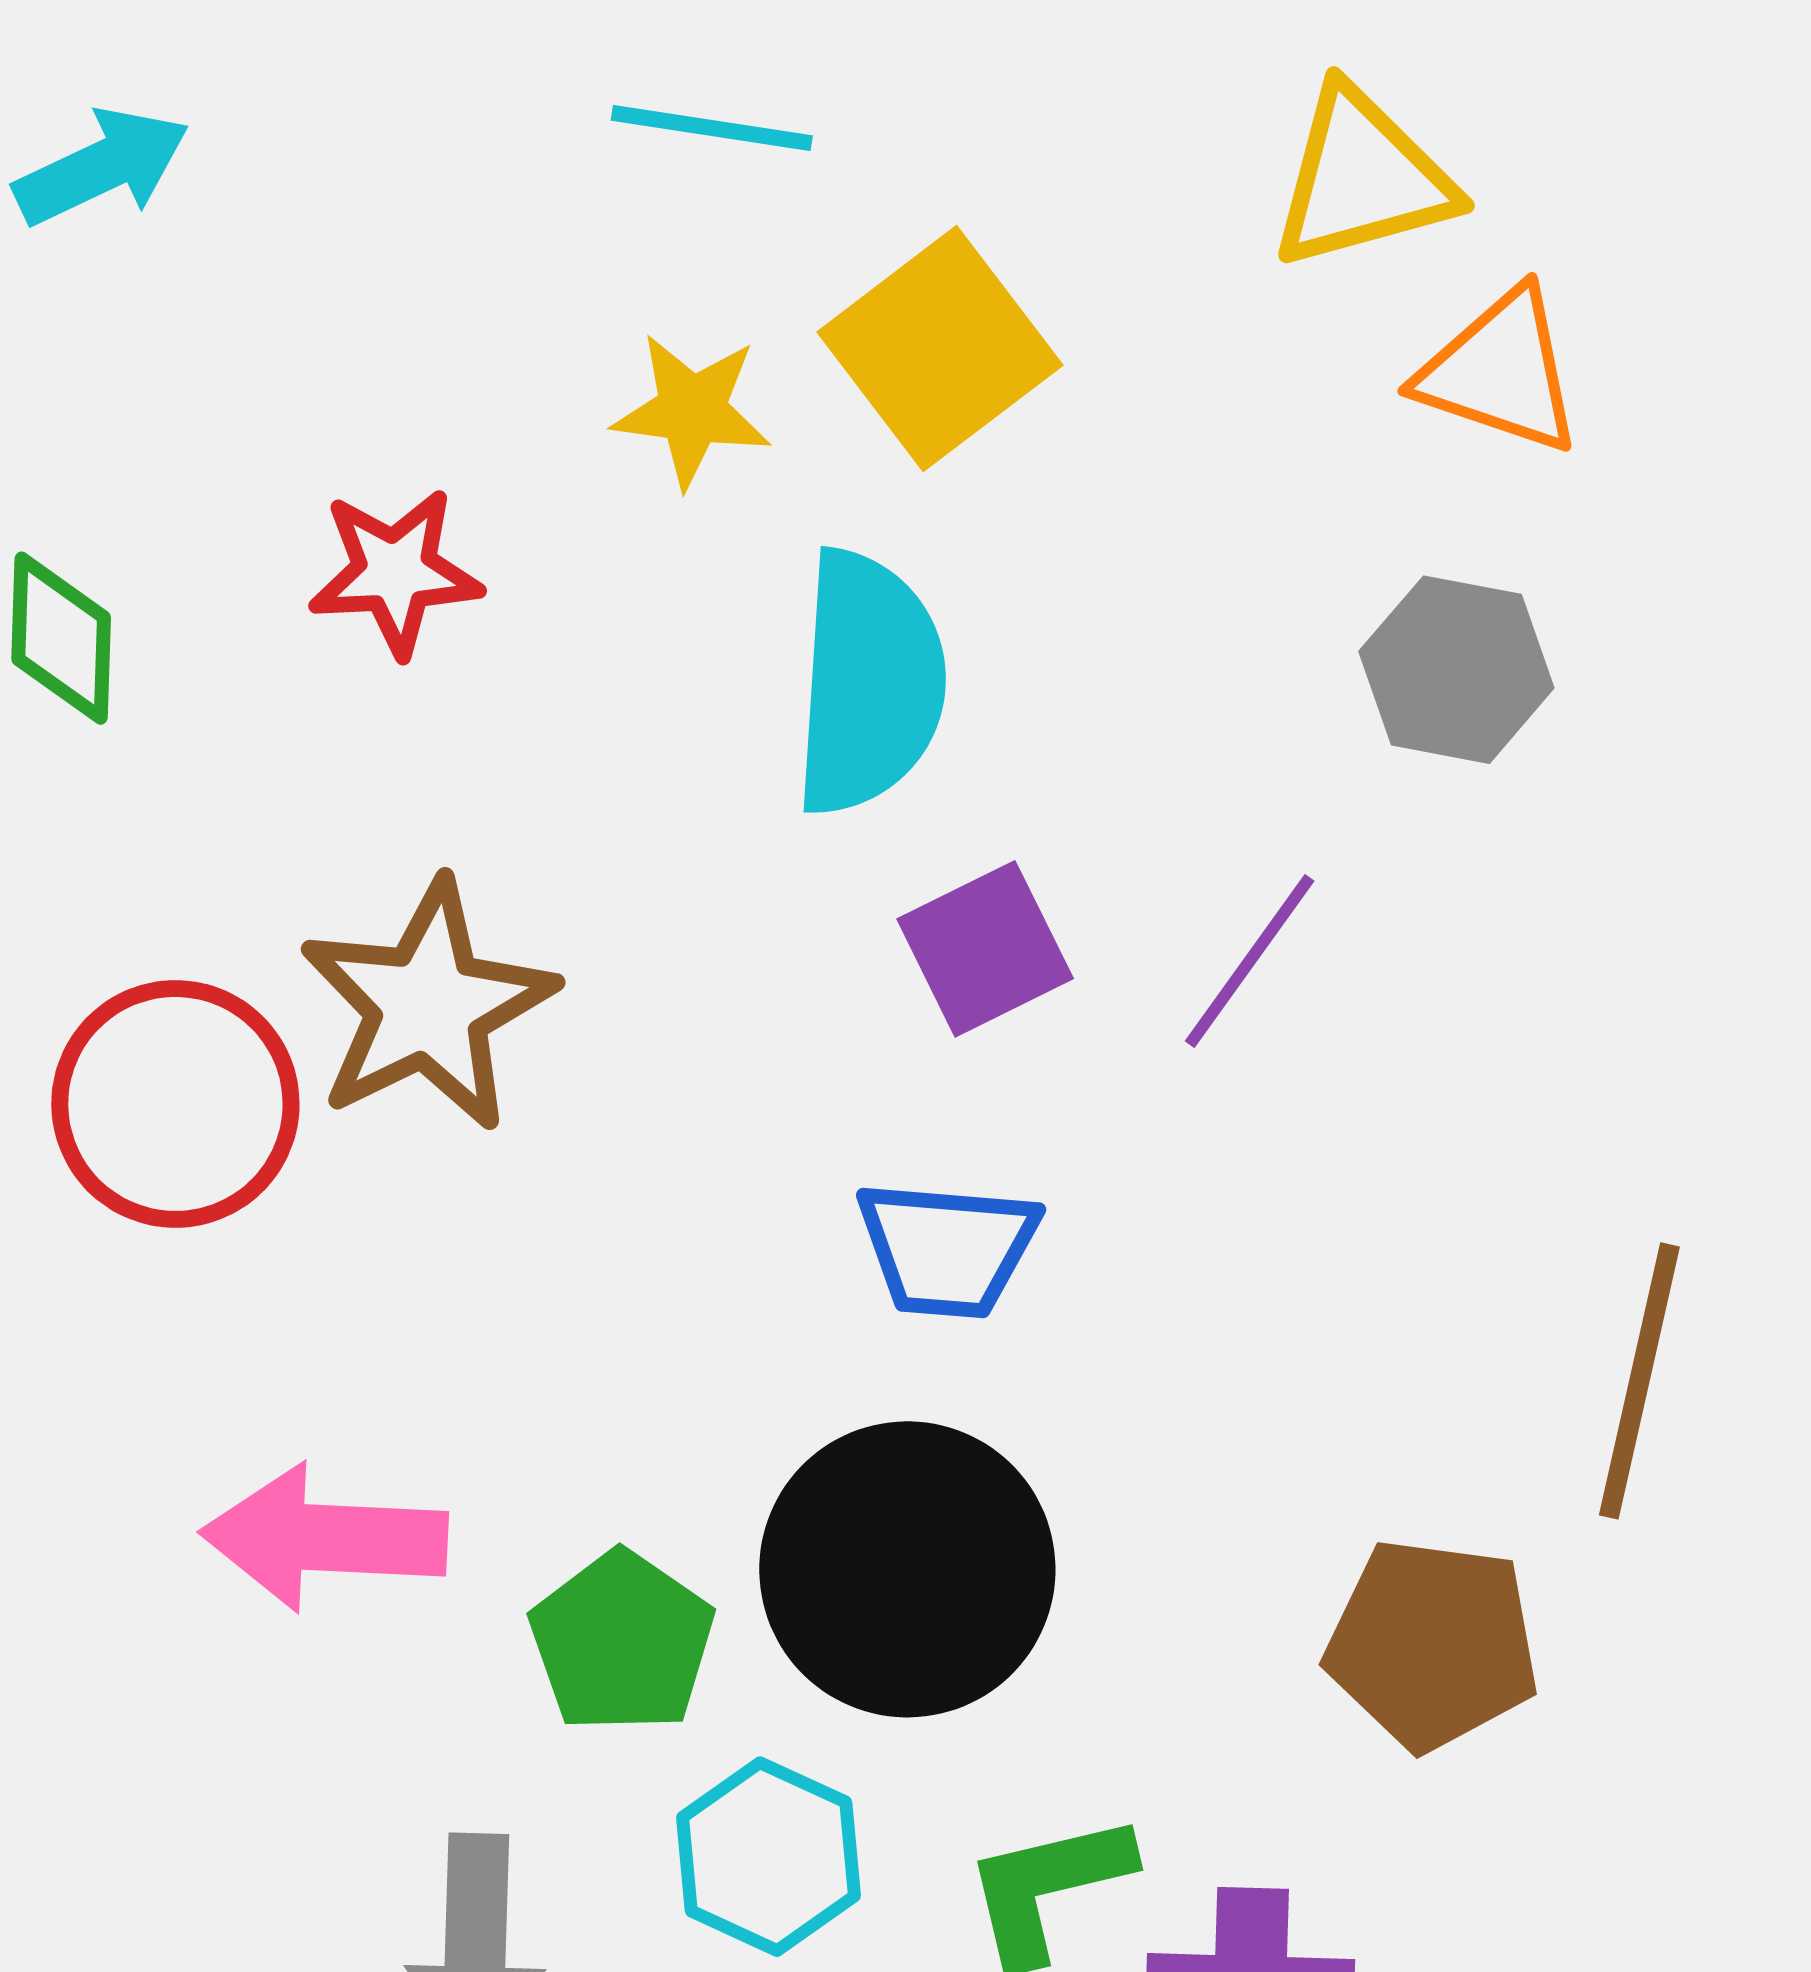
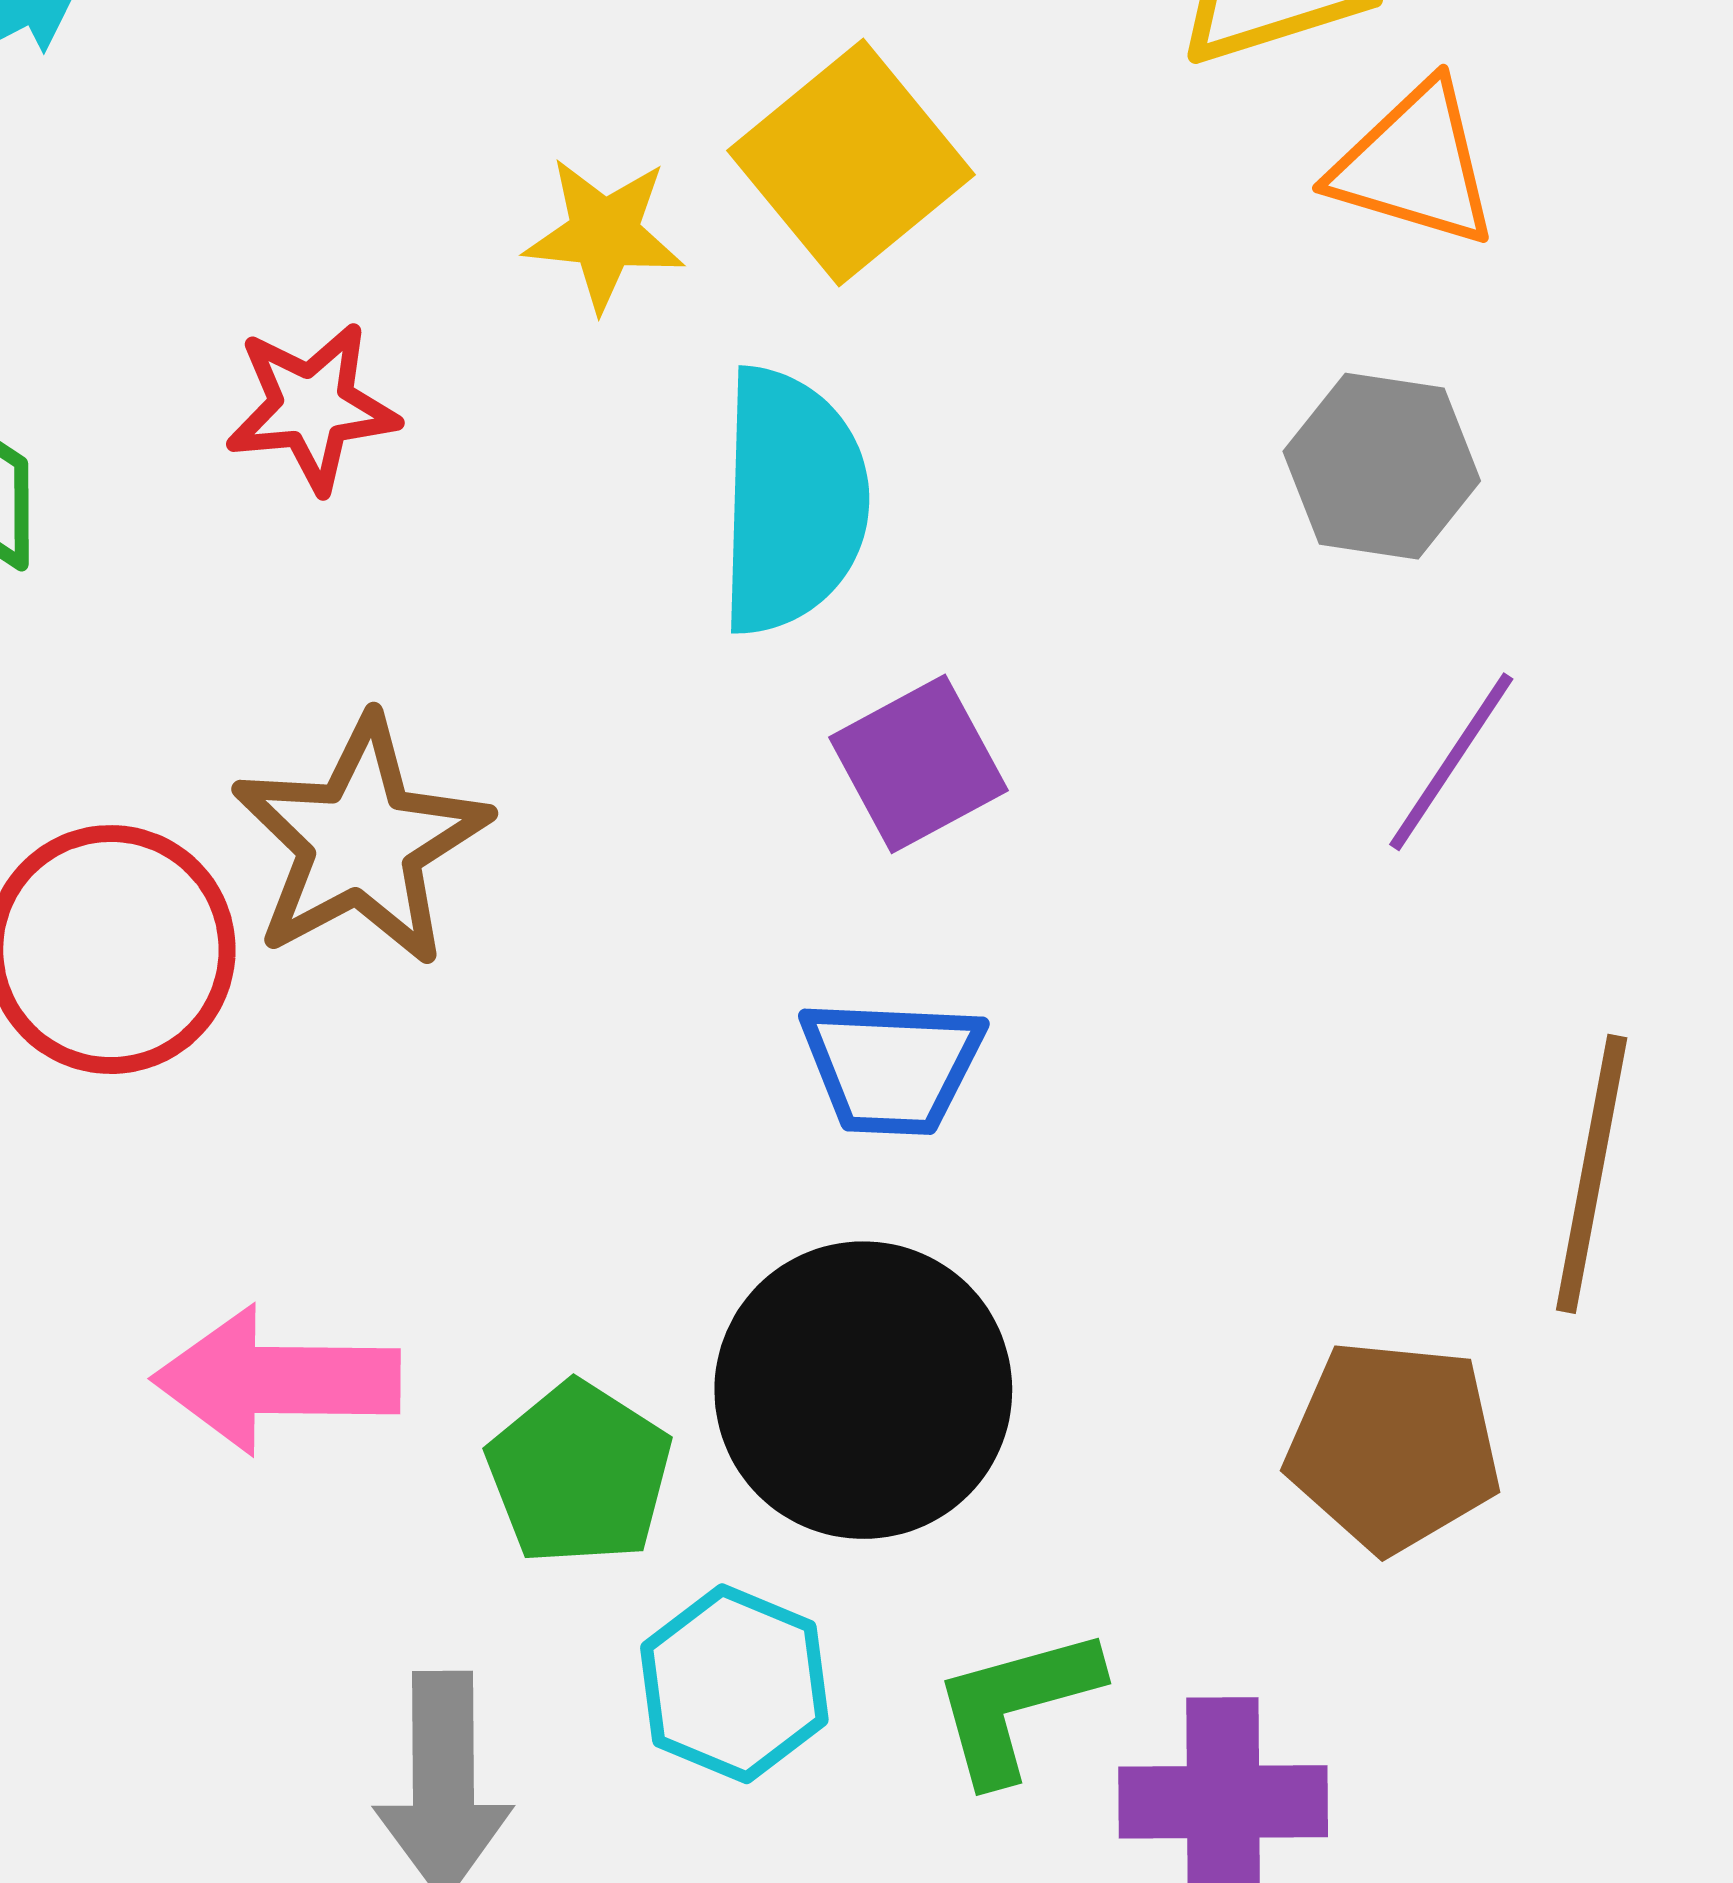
purple line: (1250, 961) -> (1451, 762), moved

